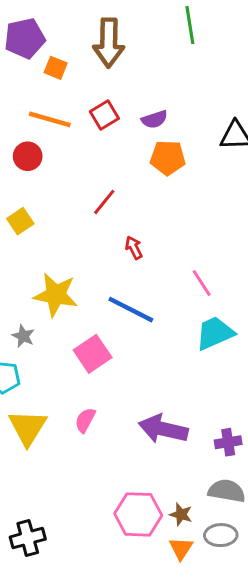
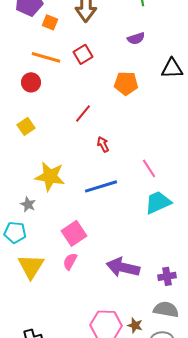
purple semicircle: (154, 119) -> (136, 38), moved
blue line: (131, 310) -> (101, 186), turned -44
pink square: (93, 354) -> (74, 233), moved

